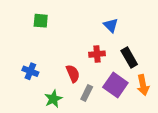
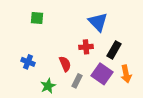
blue triangle: (111, 25) -> (98, 22), size x1.5
black rectangle: (129, 57) -> (114, 50), turned 60

